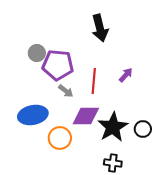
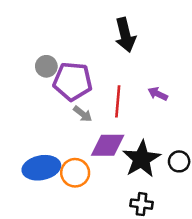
purple arrow: (126, 75) -> (158, 94), turned -105
blue ellipse: (33, 115) -> (41, 168), moved

